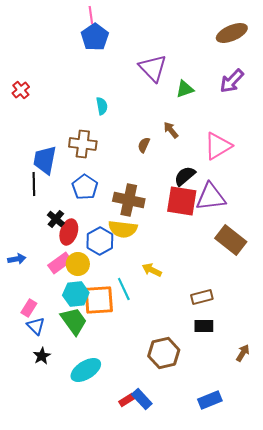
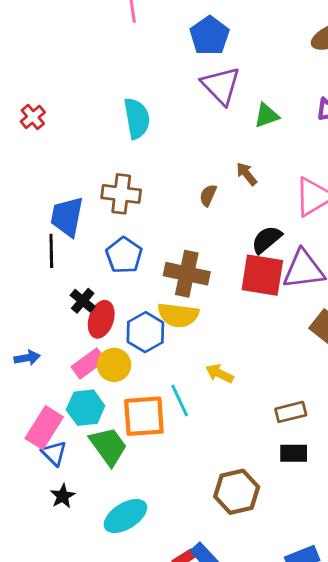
blue pentagon: (95, 37) -> (210, 36), moved
cyan semicircle: (102, 106) -> (137, 118), moved, size x1.6
cyan hexagon: (76, 294) -> (86, 408), moved
pink rectangle: (29, 308) -> (44, 428), size x1.6

